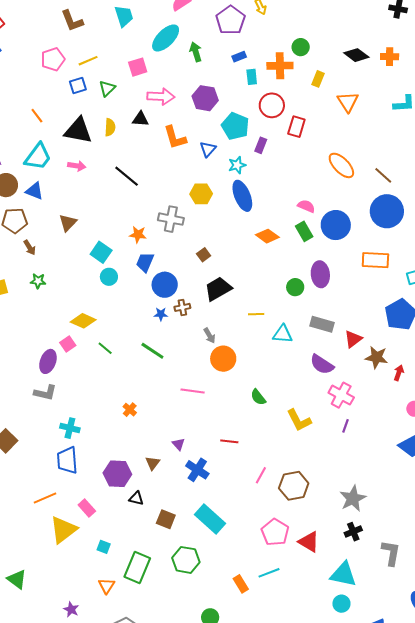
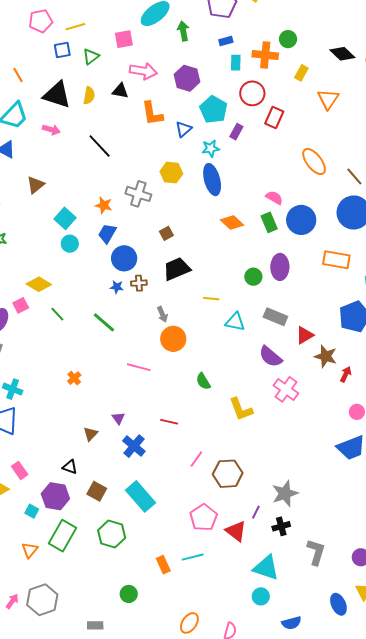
purple line: (345, 426) -> (256, 512), moved
purple hexagon: (117, 474) -> (55, 496), moved

